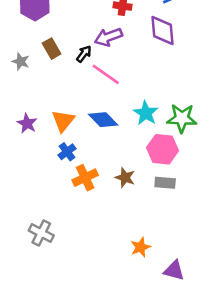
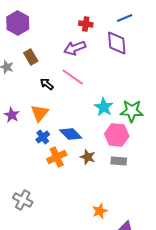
black arrow: (84, 54) -> (47, 84), moved, turned -88
blue diamond: (103, 120) -> (71, 134), moved

